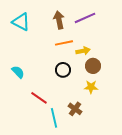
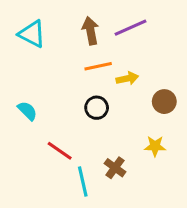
brown circle: (93, 66) -> (164, 102), moved
yellow star: (91, 87) -> (155, 146), moved

